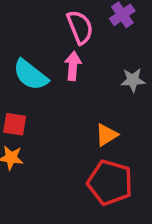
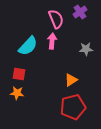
cyan semicircle: (31, 75) -> (28, 46), turned -85
red pentagon: (110, 182) -> (73, 107), turned -30

